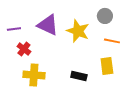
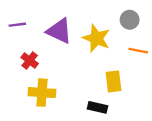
purple line: (14, 29) -> (17, 25), moved
yellow rectangle: (107, 66) -> (114, 81), moved
black rectangle: (79, 76) -> (98, 107), moved

